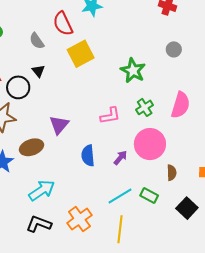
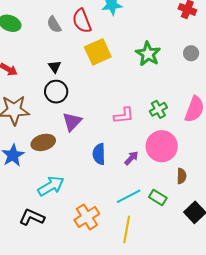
gray semicircle: (37, 41) -> (54, 25), moved
green star: (133, 71) -> (148, 54), moved
black circle: (18, 87) -> (56, 92), moved
black L-shape: (39, 224) -> (32, 217), moved

